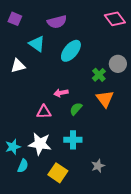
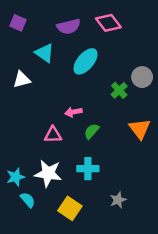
pink diamond: (115, 19) -> (108, 23), moved
orange triangle: (105, 99) -> (140, 129), moved
cyan semicircle: (23, 166) -> (28, 200), turned -64

